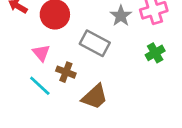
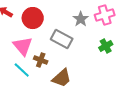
pink triangle: (41, 53) -> (23, 46), size x1.5

